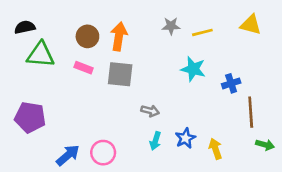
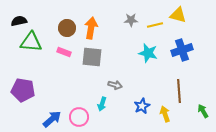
yellow triangle: (251, 25) -> (178, 15), moved
blue cross: (231, 83) -> (182, 50), moved, size x1.5
brown line: (251, 112) -> (179, 91), moved
cyan arrow: (155, 141) -> (102, 104), moved
green arrow: (265, 145) -> (203, 111), turned -136

